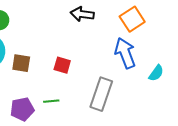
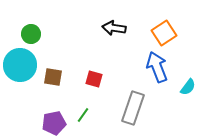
green line: (51, 101) -> (83, 115), turned -49

